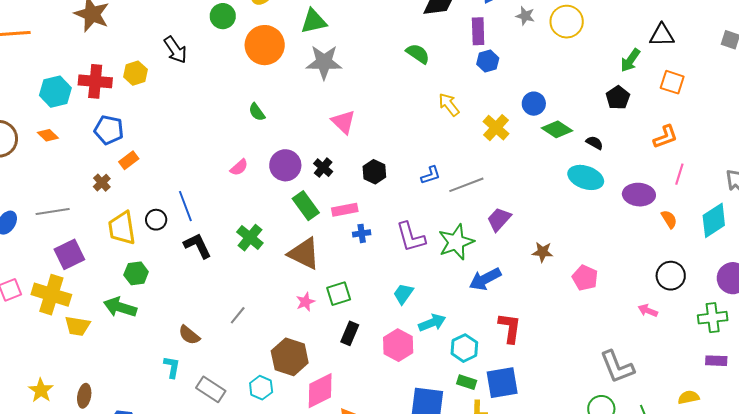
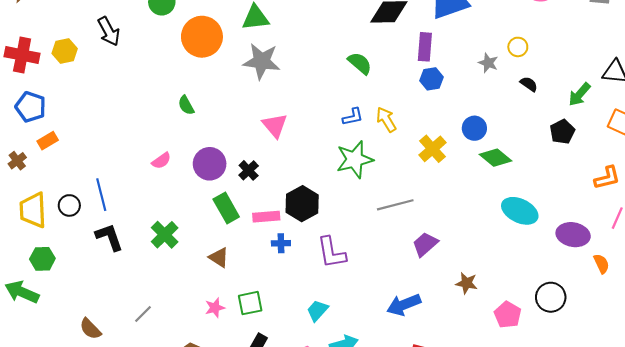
gray star: (525, 16) -> (488, 63), moved
yellow circle: (567, 22) -> (518, 47), size x0.6
black semicircle: (594, 143) -> (529, 84), moved
black hexagon: (374, 172) -> (302, 204), moved, size x1.4
blue L-shape: (431, 175) -> (353, 117), moved
green star: (456, 242) -> (355, 160), moved
brown triangle: (304, 253) -> (219, 257), size x0.6
black circle: (671, 276) -> (551, 297), moved

